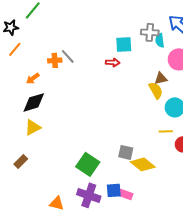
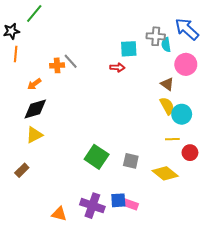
orange line: (15, 49) -> (16, 54), turned -35
brown triangle: (161, 78) -> (167, 84), turned 48
yellow semicircle: (156, 90) -> (167, 106), moved
green square: (88, 164) -> (97, 157), moved
yellow diamond: (143, 164) -> (165, 173), moved

